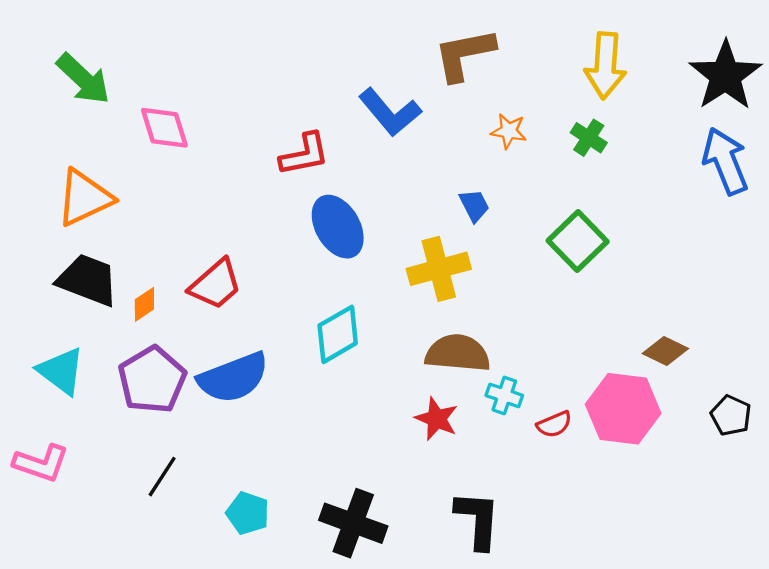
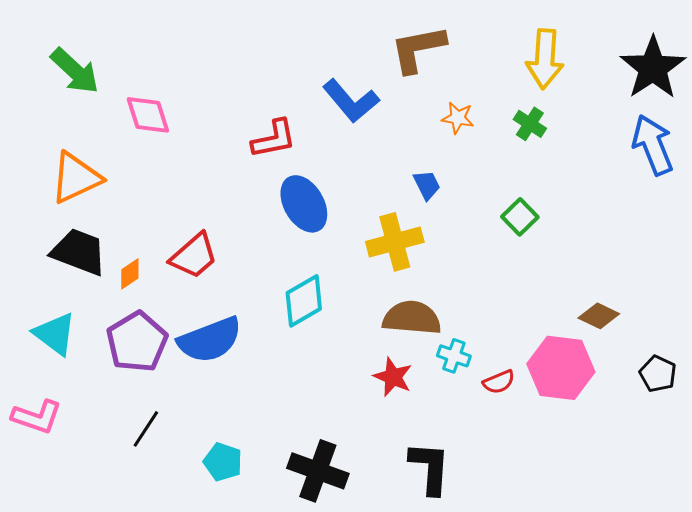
green square: (578, 241) -> (520, 217), size x0.7

